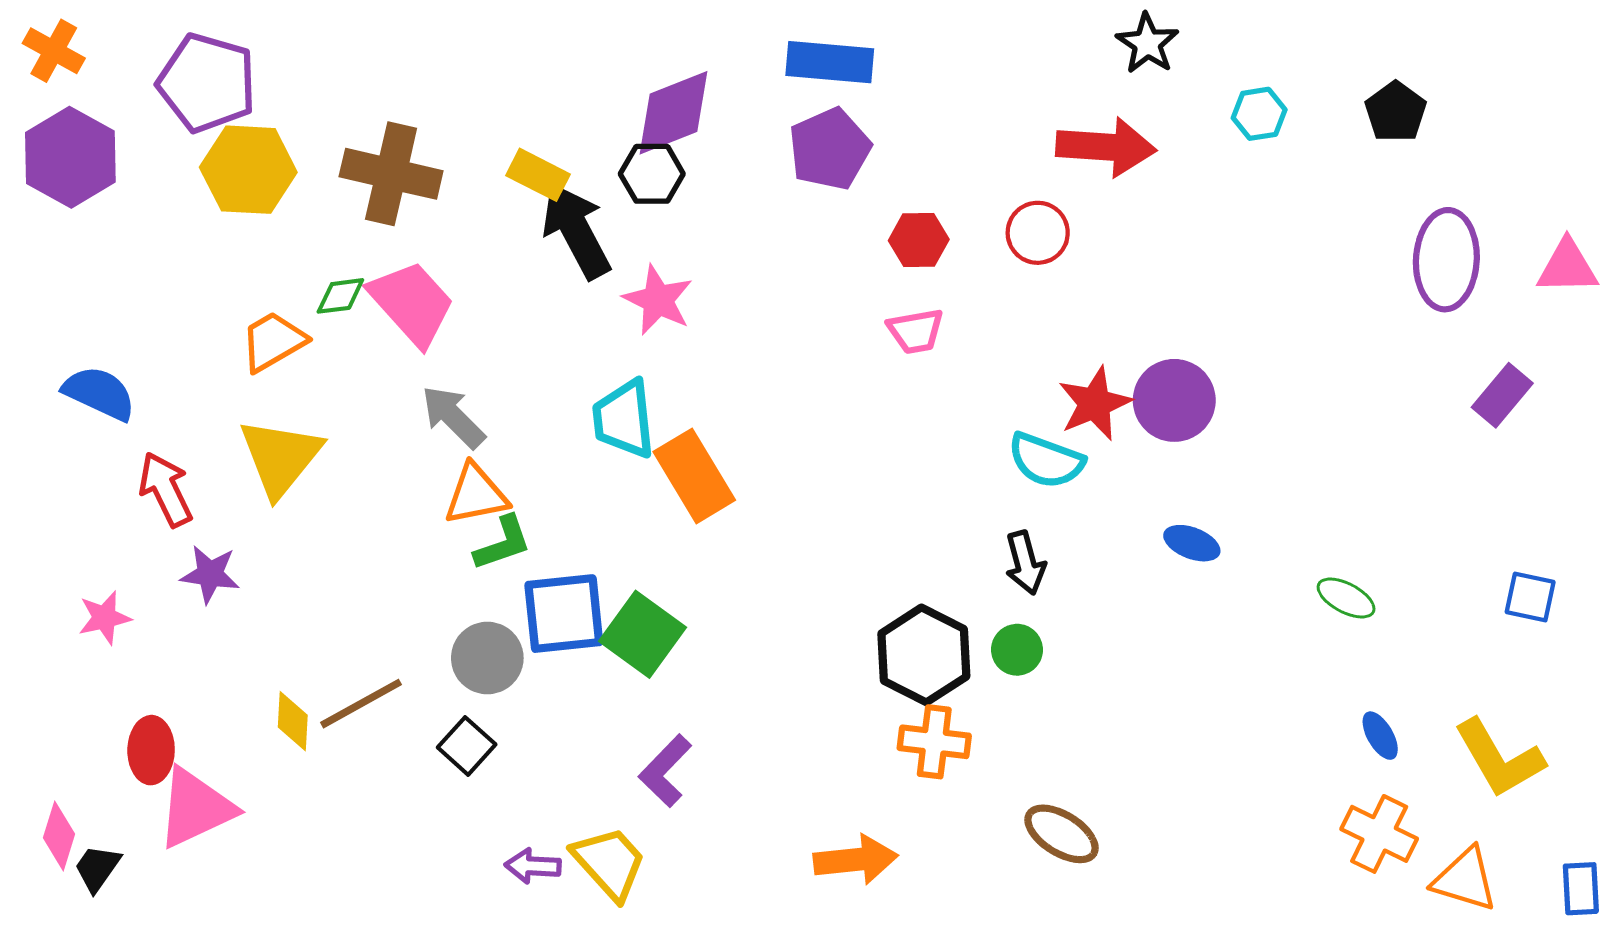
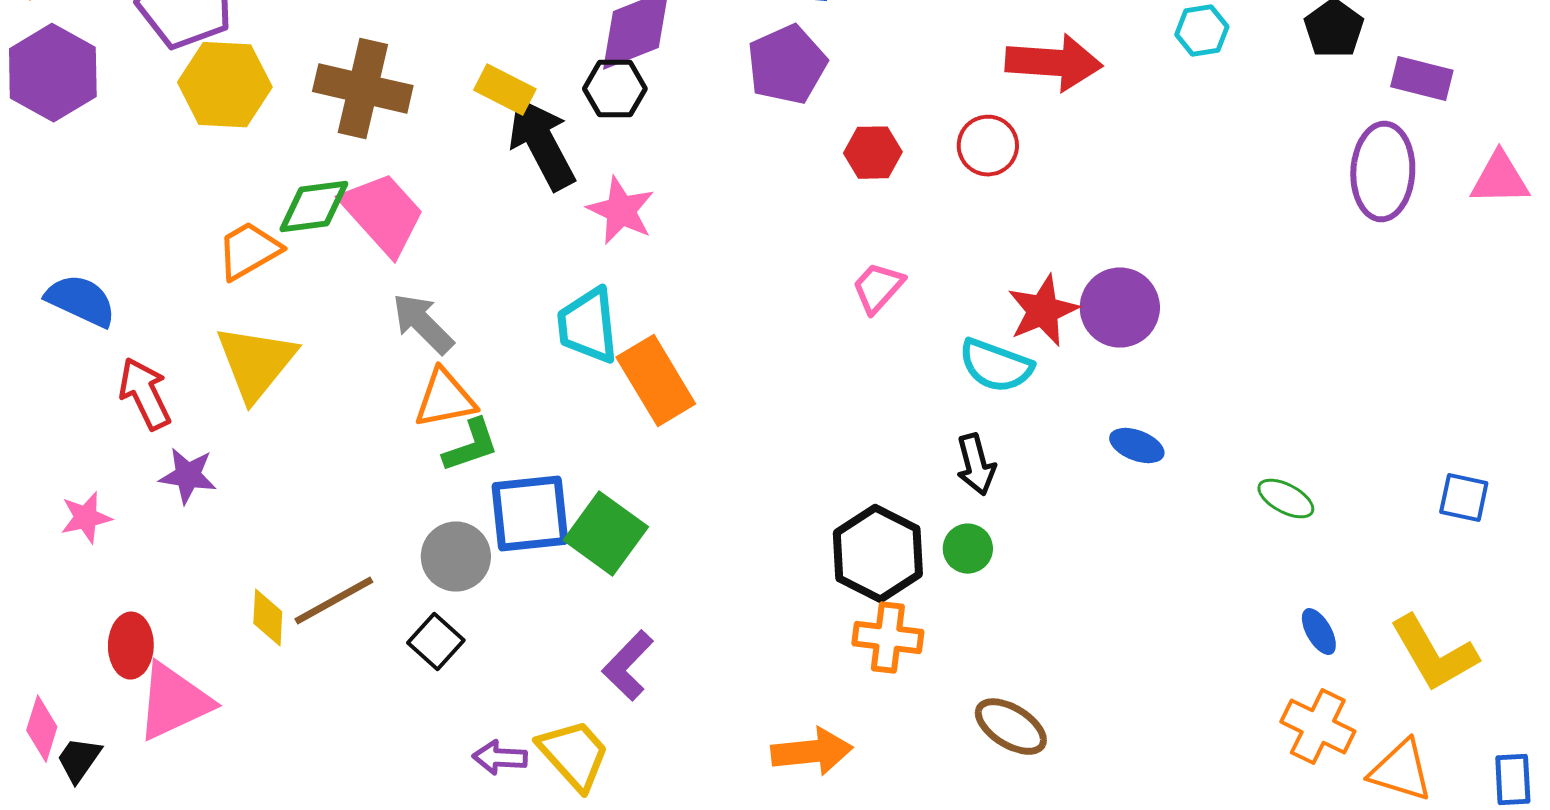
green diamond: (340, 296) -> (314, 207), size x1.5
pink trapezoid: (916, 331) -> (878, 288), moved, turned 142
purple rectangle: (1502, 395) -> (1422, 79), moved, turned 64

